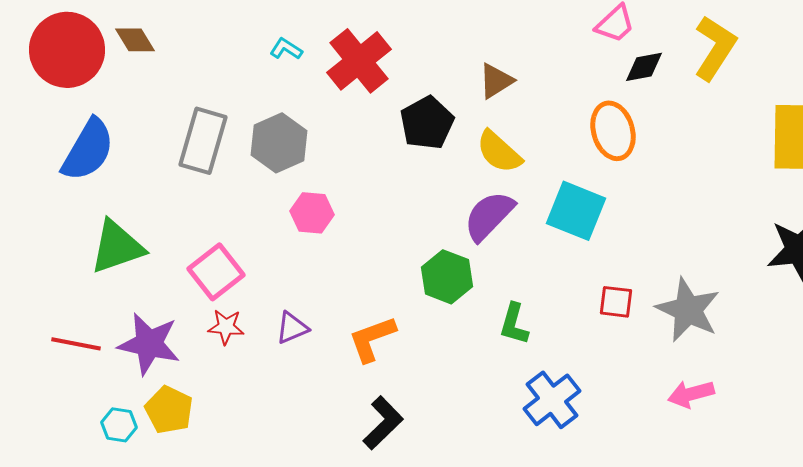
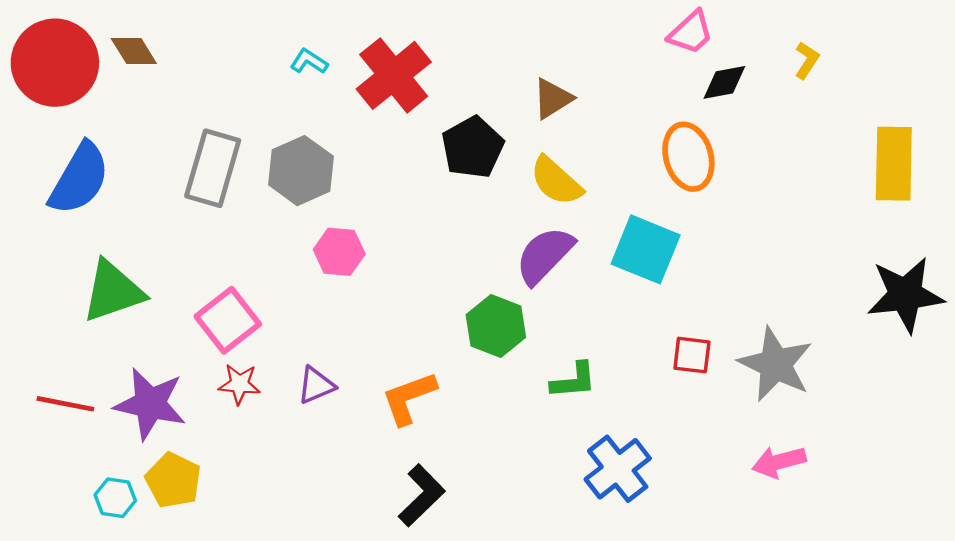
yellow L-shape: (715, 48) -> (807, 60), size x0.5
green L-shape: (514, 324) -> (574, 381), turned -111

